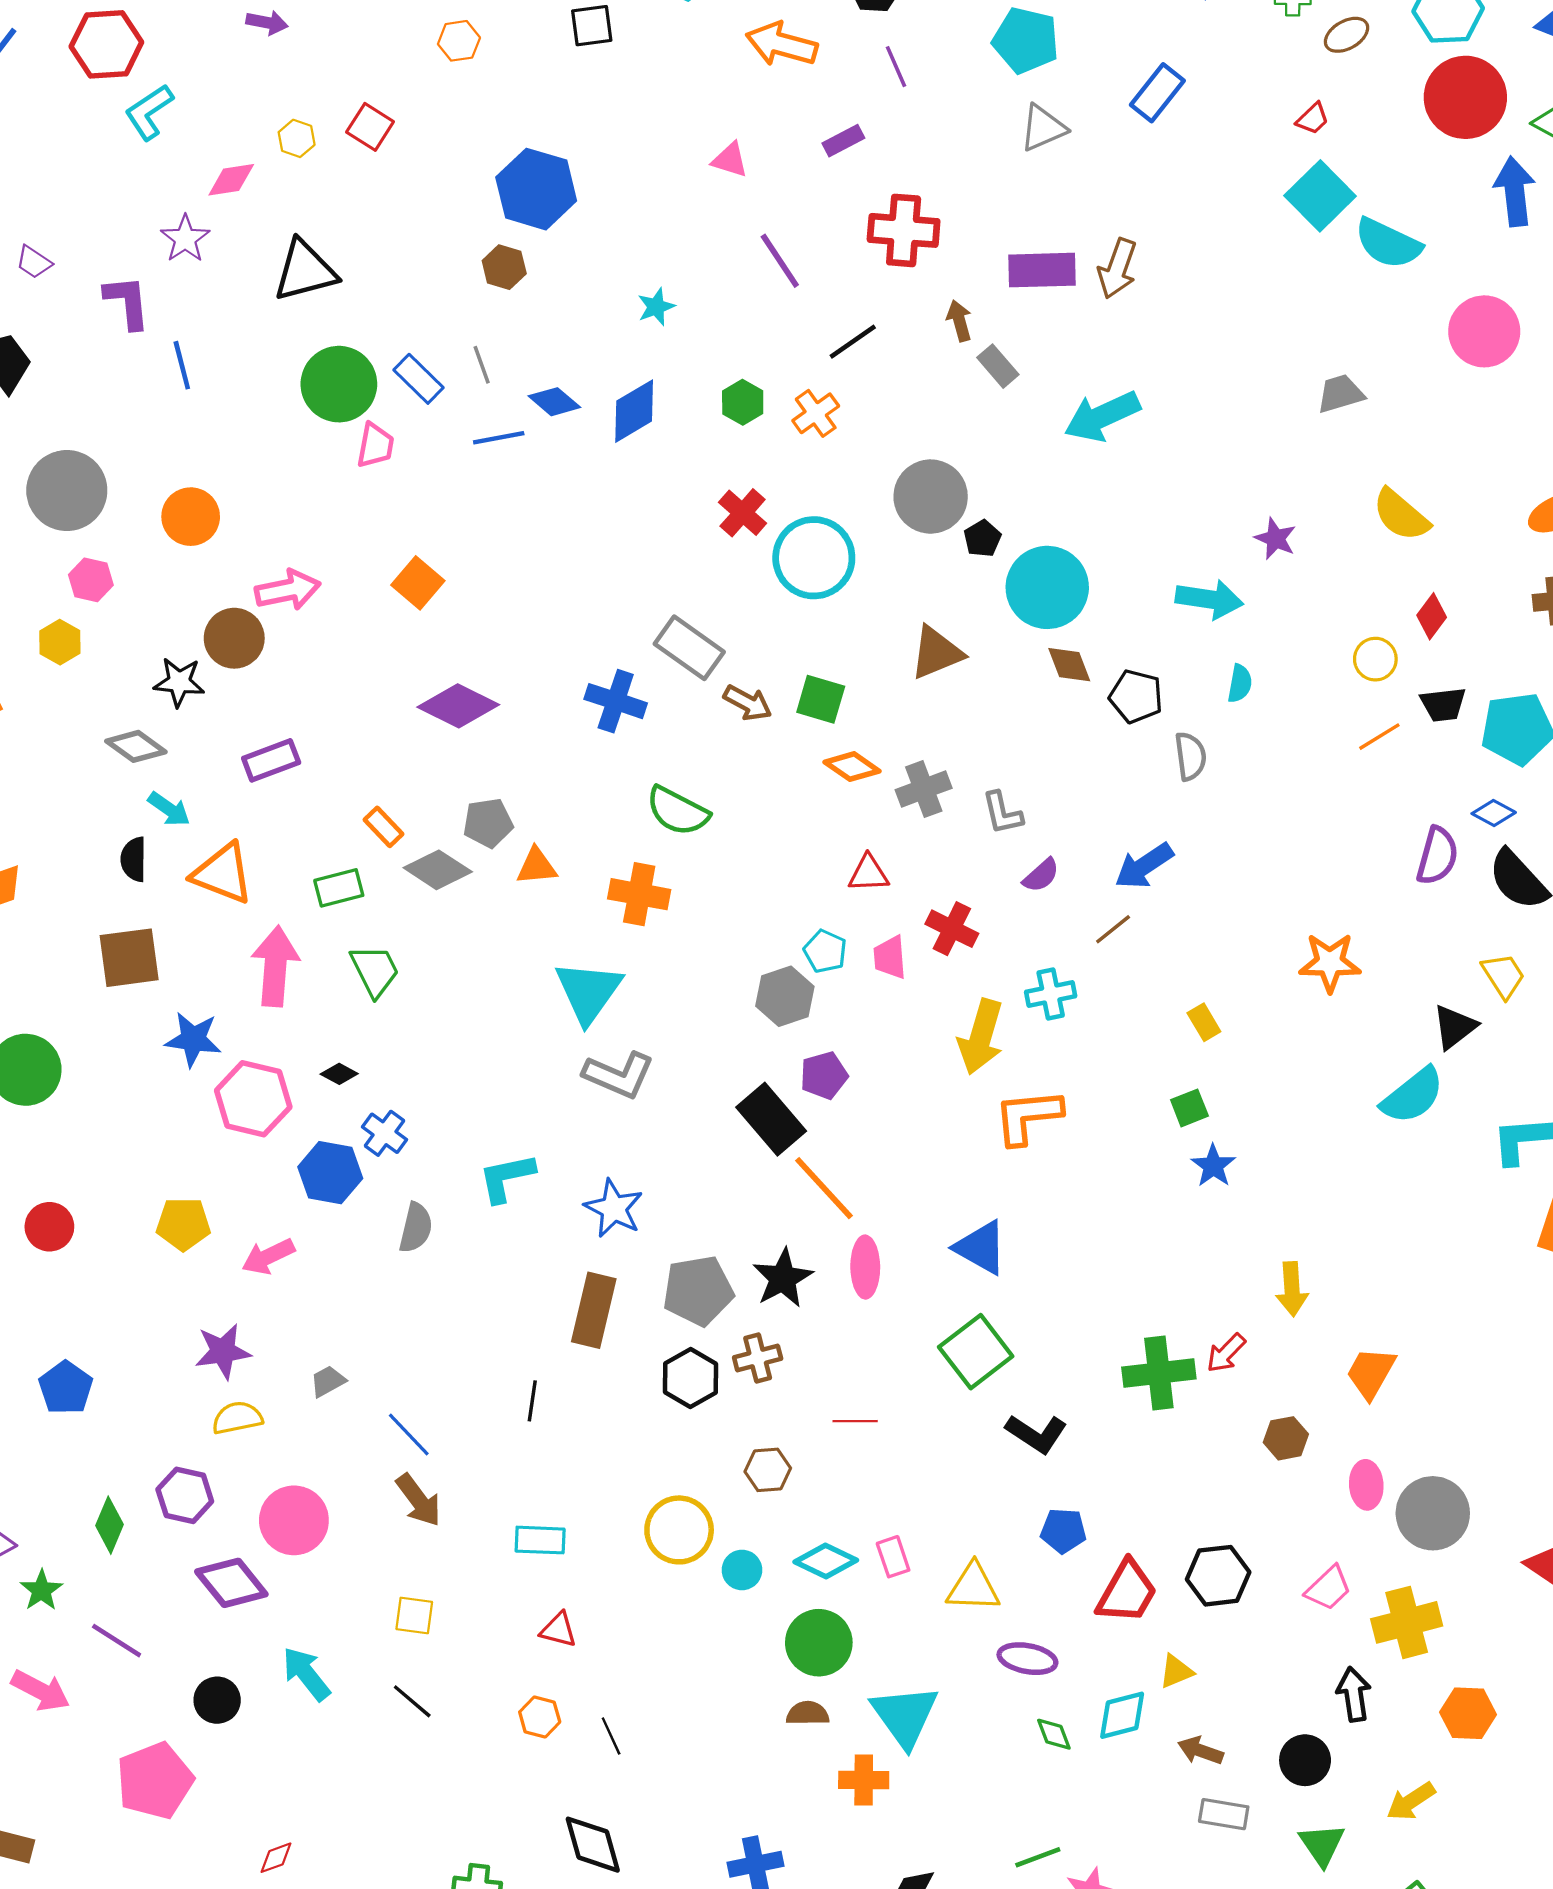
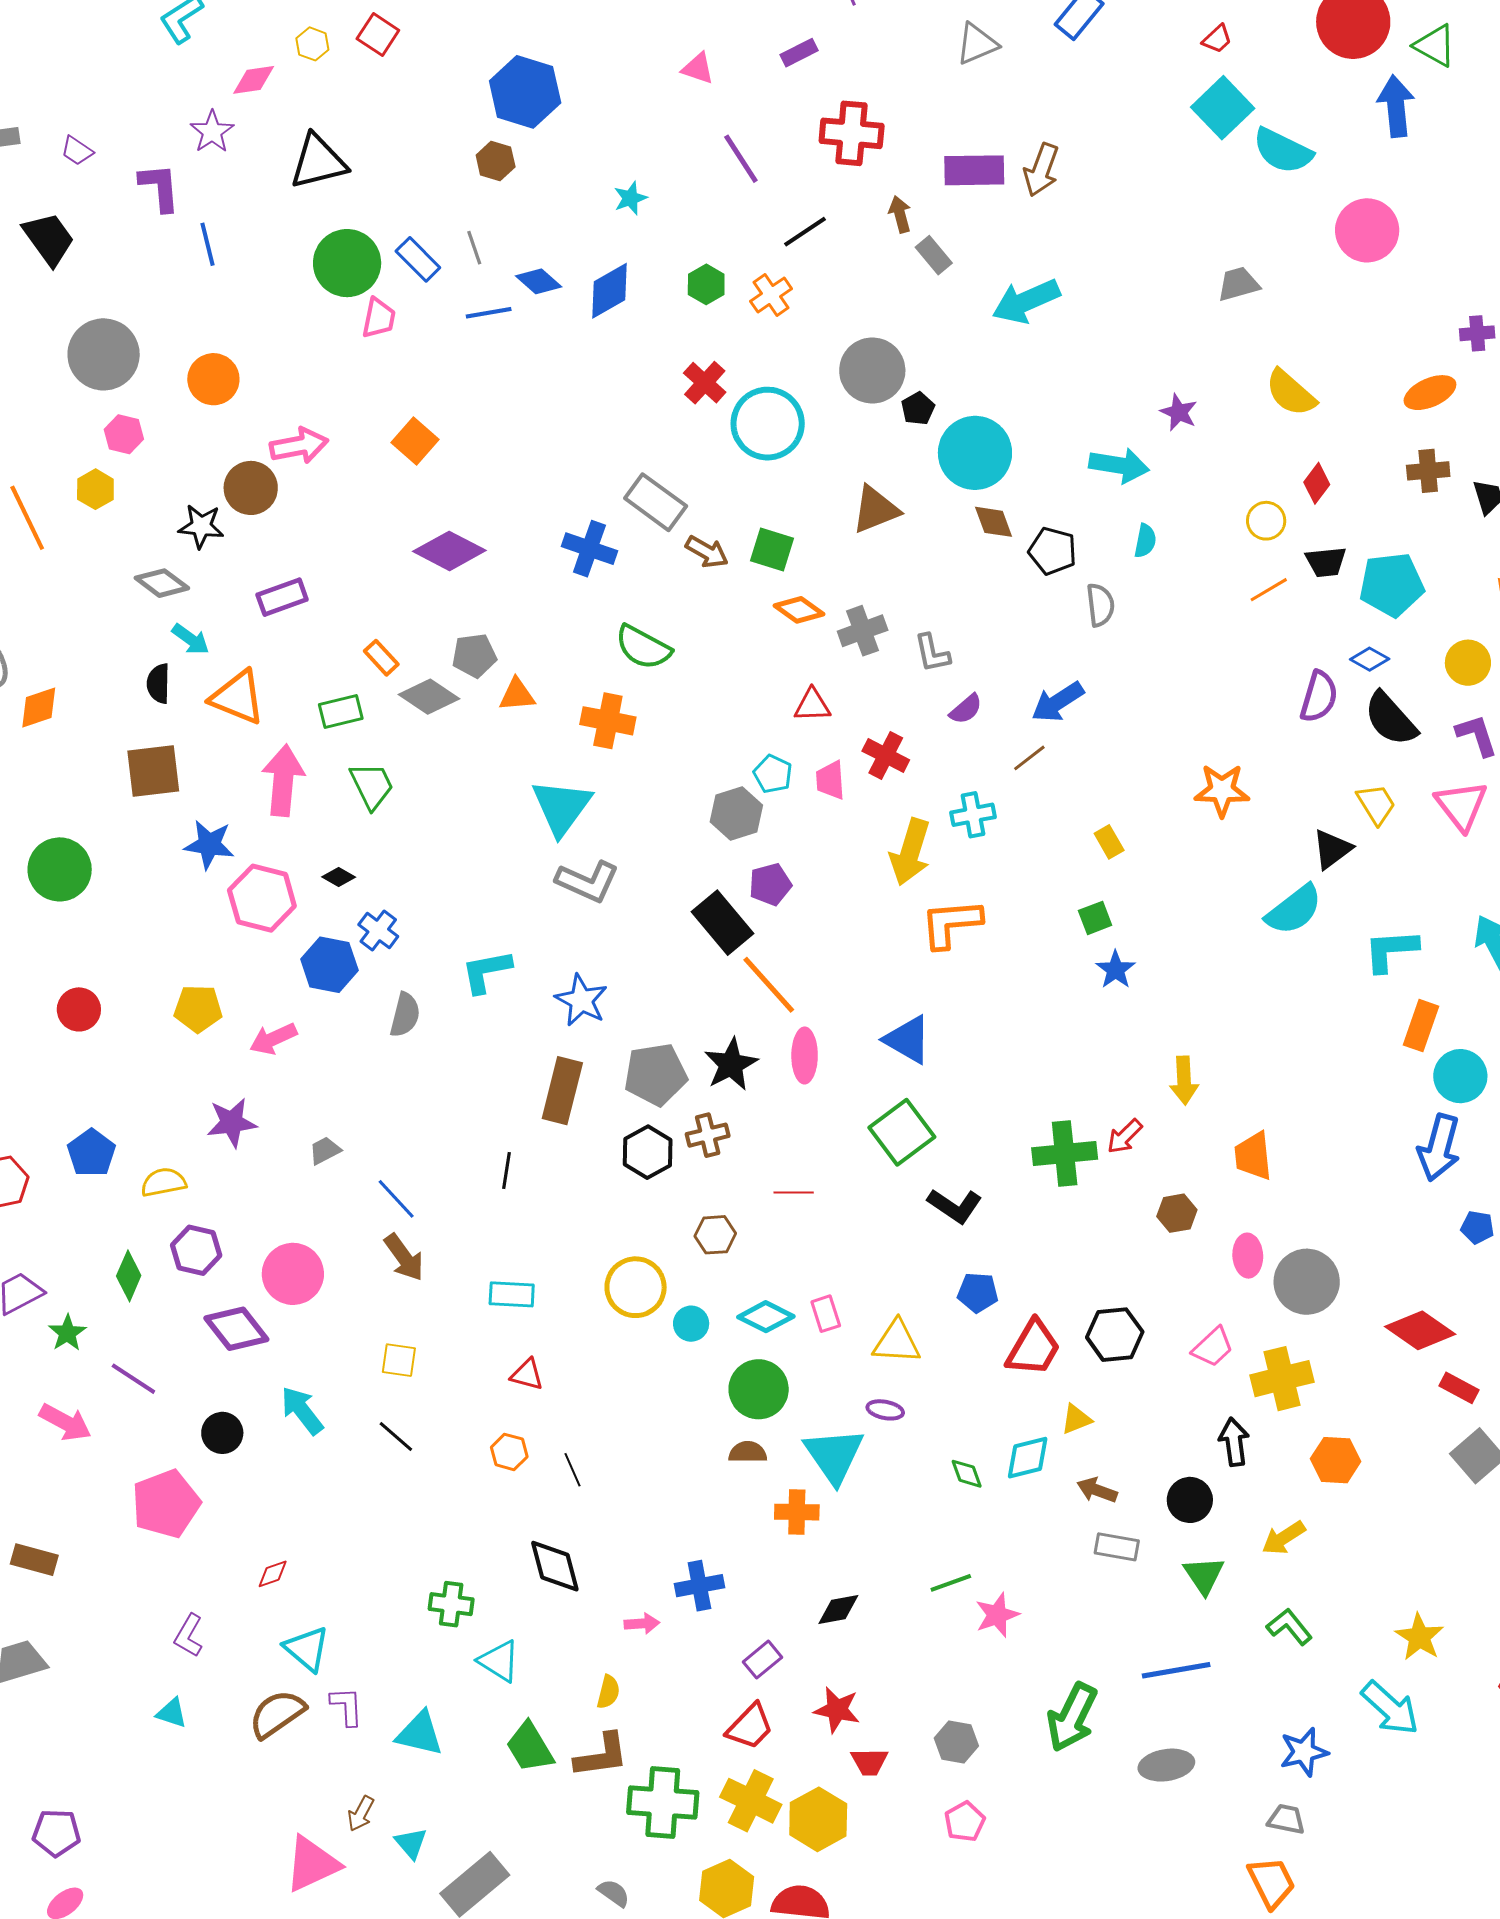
orange trapezoid: (1371, 1373) -> (1253, 1156), turned -36
yellow semicircle: (237, 1418) -> (164, 1182), moved
purple ellipse: (1027, 1659) -> (885, 1410), moved, size x0.7

